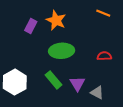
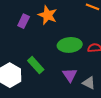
green ellipse: (62, 51) -> (70, 45), moved
green rectangle: (53, 80) -> (36, 65), moved

